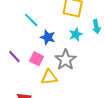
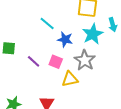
cyan star: (76, 34) -> (93, 34), size x1.5

